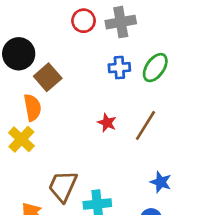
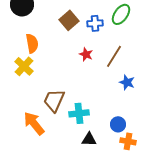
blue cross: (119, 68) -> (95, 23), moved
brown square: (48, 77) -> (69, 20), moved
blue star: (161, 182) -> (127, 82), moved

